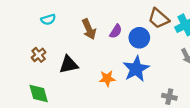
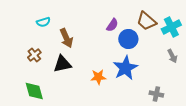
brown arrow: (89, 29) -> (66, 38), moved
purple semicircle: (116, 31) -> (112, 25), moved

